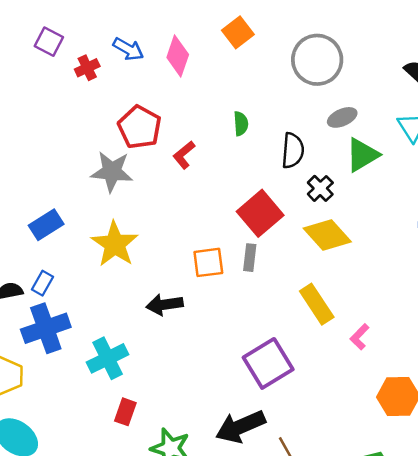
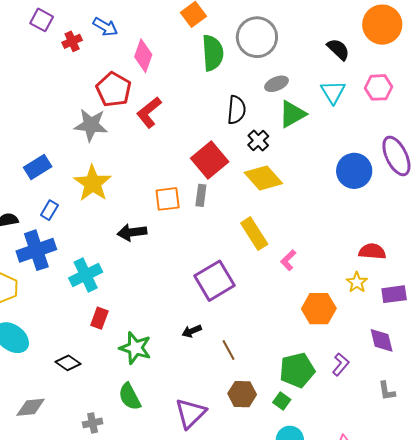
pink diamond: (178, 56) -> (143, 56), moved
green semicircle: (241, 124) -> (213, 53), moved, size x1.8
red L-shape: (184, 155) -> (149, 112), size x1.4
blue rectangle: (42, 283) -> (49, 210), moved
black arrow: (240, 427) -> (192, 331), size x0.5

